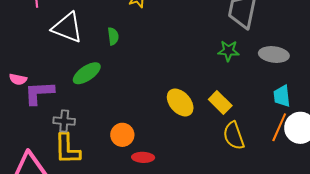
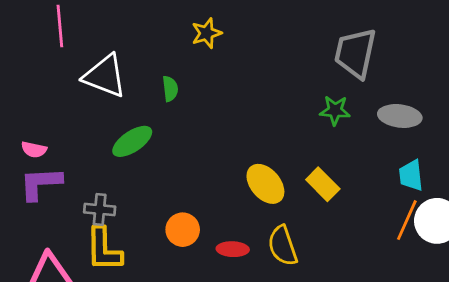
purple L-shape: (39, 93) -> (41, 183), moved
yellow semicircle: (234, 136) -> (283, 246), moved
red ellipse: (143, 157) -> (233, 249), moved

